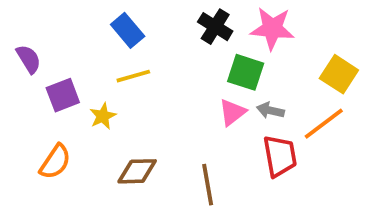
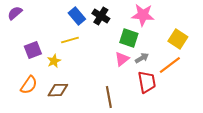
black cross: (215, 27) -> (101, 16), moved
blue rectangle: (128, 30) -> (77, 16), moved
purple semicircle: (29, 59) -> (15, 13), moved, turned -98
gray arrow: (270, 110) -> (142, 58), turned 136
brown diamond: (137, 171) -> (58, 90), moved

